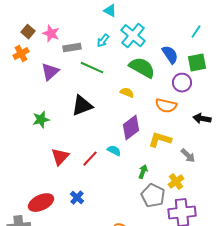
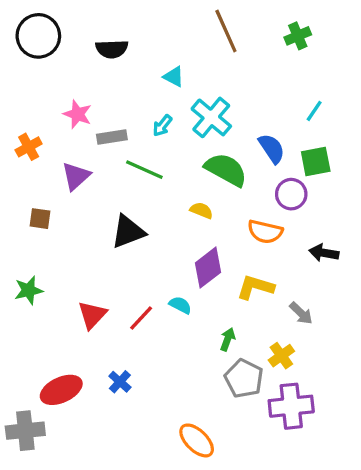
brown square: (28, 32) -> (40, 219), moved, turned -32
green star: (41, 120) -> (29, 290), moved

